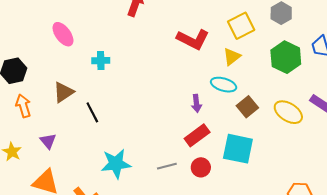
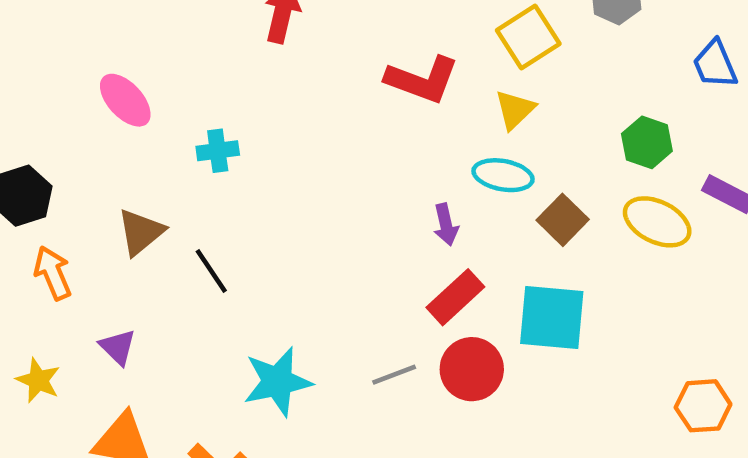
green hexagon: (286, 57) -> (647, 142), moved, size x0.7
red circle: (201, 167) -> (472, 369), size x1.4

